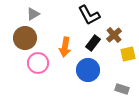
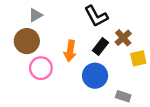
gray rectangle: (122, 89) -> (123, 96), moved

